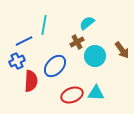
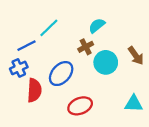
cyan line: (44, 25) -> (49, 28), turned 36
cyan triangle: (96, 93) -> (134, 104), moved

